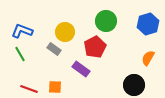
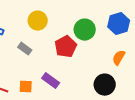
green circle: (106, 21) -> (85, 30), moved
yellow circle: (65, 32) -> (38, 21), moved
purple rectangle: (81, 69) -> (51, 81), moved

